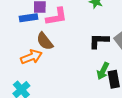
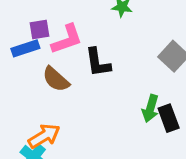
black L-shape: (99, 41) -> (98, 62), moved, turned -90
orange arrow: (31, 57) -> (44, 136), moved

